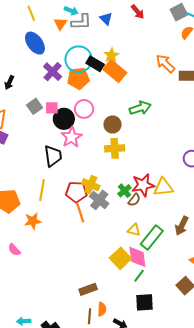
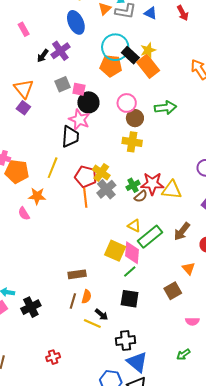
blue triangle: (106, 19) -> (150, 13), turned -32
purple cross: (53, 72) -> (60, 51), moved
pink circle: (84, 109) -> (127, 103), moved
pink star: (71, 137) -> (79, 120), moved, turned -30
pink semicircle: (14, 250) -> (24, 214), moved
yellow square: (120, 258) -> (115, 251), turned -35

